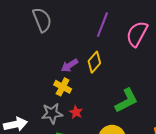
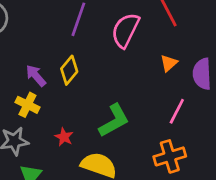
purple arrow: (70, 65) -> (36, 76), turned 84
red star: (76, 112) -> (64, 137), moved

